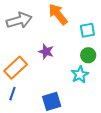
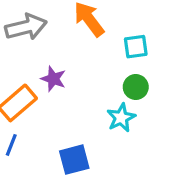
purple star: (46, 52) -> (53, 79), moved

